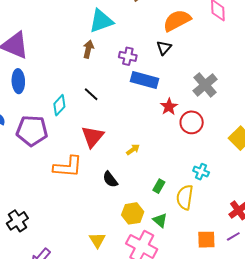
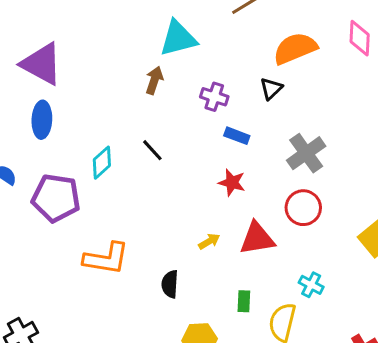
blue rectangle: (145, 80) -> (237, 136), size x0.6
gray cross: (205, 85) -> (306, 153), moved
red star: (169, 107) -> (232, 183), moved, turned -30
red triangle: (93, 137) -> (257, 238), moved, turned 35
black semicircle: (110, 179) -> (170, 284), turned 36
green rectangle: (159, 186) -> (244, 301), turned -32

